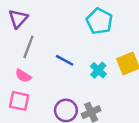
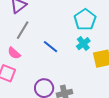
cyan cross: (98, 70) -> (83, 44), moved

